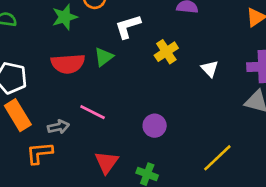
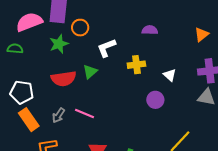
yellow cross: (166, 52) -> (136, 65), turned 30
purple circle: (155, 126) -> (155, 100), moved
gray arrow: (58, 127) -> (58, 115), moved, turned 140

